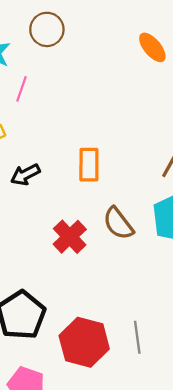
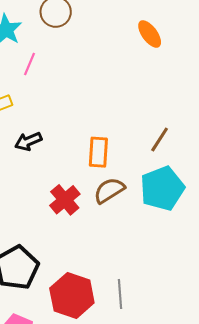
orange rectangle: (89, 165) -> (98, 152), moved
brown semicircle: (118, 223) -> (109, 190), turned 92

